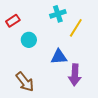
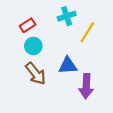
red rectangle: (13, 21) -> (28, 25), moved
brown arrow: (25, 82) -> (36, 74), moved

